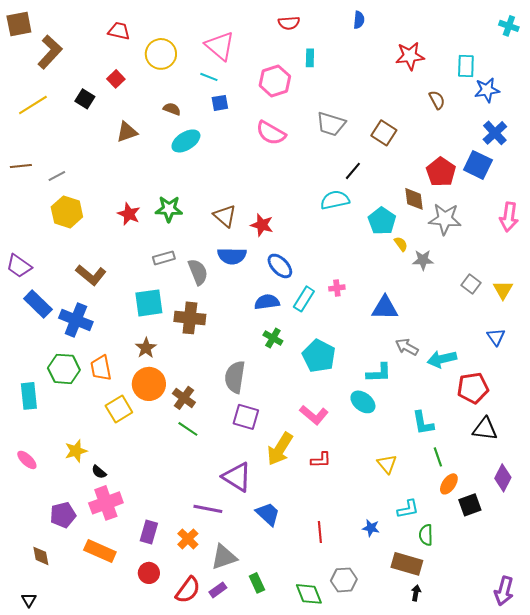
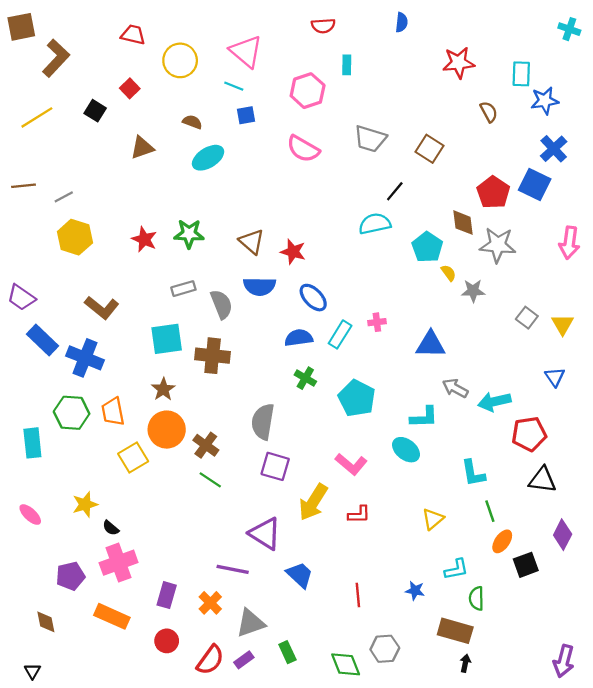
yellow triangle: (387, 464) -> (433, 519), turned 30

